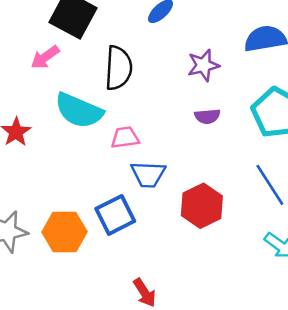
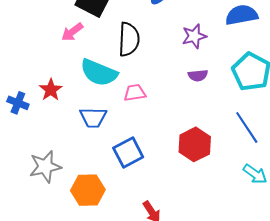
blue trapezoid: (148, 174) -> (93, 117), moved
orange hexagon: (64, 232) -> (88, 190), moved

